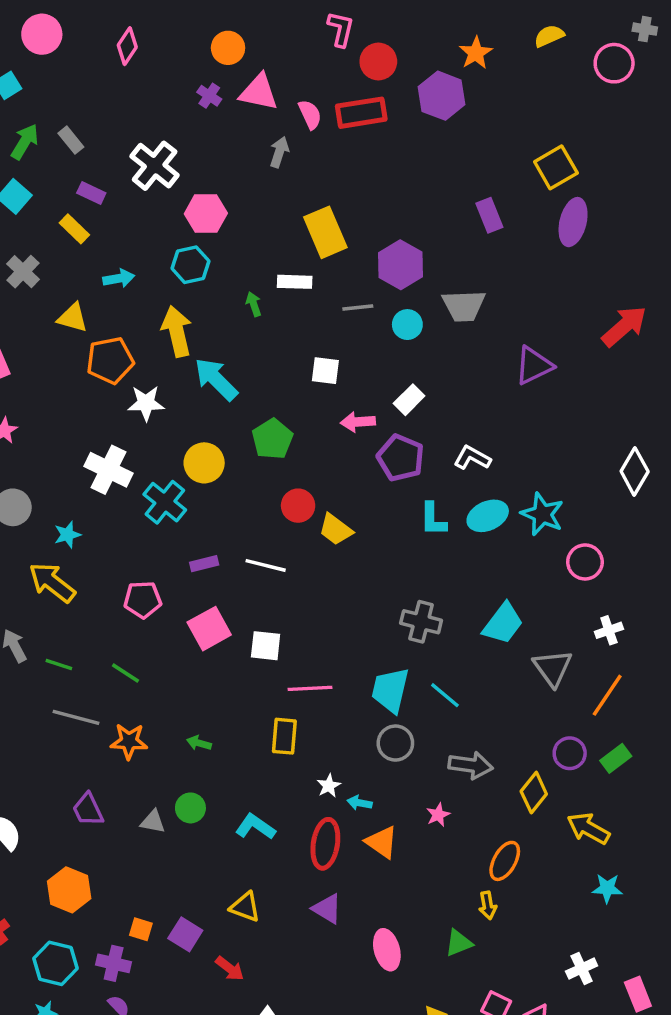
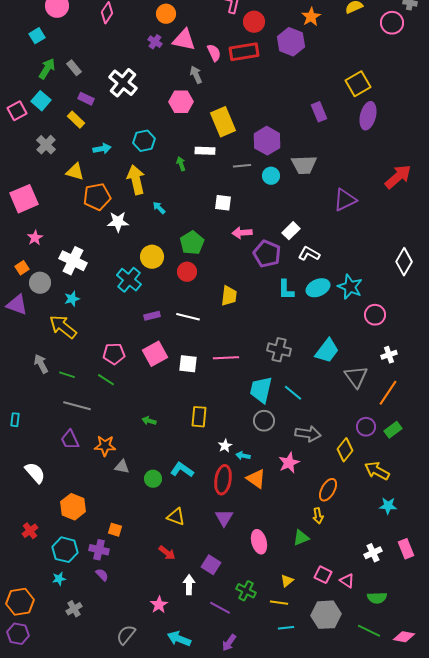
gray arrow: (279, 152) -> (196, 75), turned -42
pink hexagon: (206, 214) -> (181, 102), moved
cyan arrow: (216, 379) -> (159, 208), size x0.5
white rectangle: (409, 400) -> (291, 231), moved
white cross: (108, 470) -> (73, 261), moved
red circle: (298, 506) -> (187, 272), moved
yellow trapezoid: (336, 530) -> (229, 296), turned -120
pink pentagon: (143, 600) -> (114, 354), moved
pink line: (310, 688) -> (226, 358), moved
orange star: (129, 741) -> (105, 446), moved
green circle: (190, 808) -> (153, 479), moved
purple trapezoid: (88, 810) -> (70, 440), moved
pink star: (438, 815) -> (289, 463), size x1.5
purple triangle: (327, 909) -> (224, 518), turned 30
purple square: (185, 934) -> (211, 565), moved
pink rectangle: (638, 994) -> (406, 549), moved

